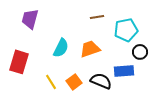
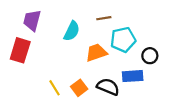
cyan pentagon: (126, 30) -> (123, 40), moved
cyan semicircle: (61, 48) -> (72, 31), moved
red rectangle: (19, 62) -> (20, 50), moved

